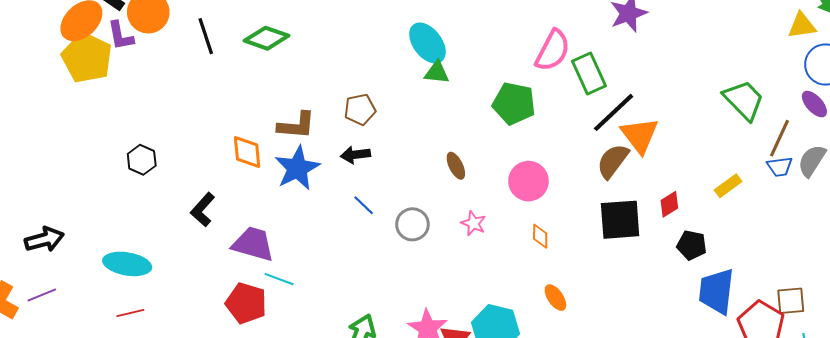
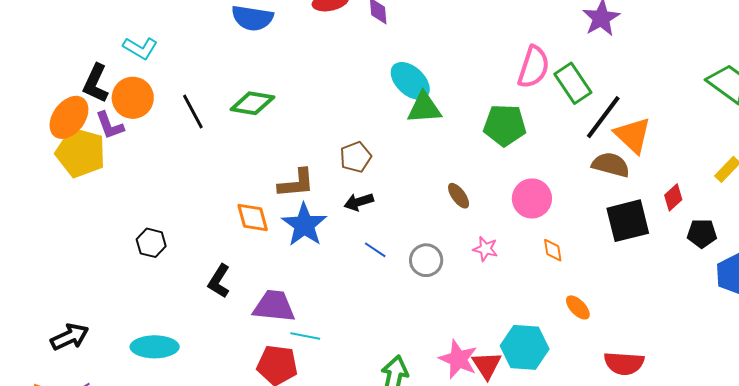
green triangle: (437, 72) -> (424, 108), size x1.4
brown semicircle: (613, 161) -> (611, 165), turned 78

